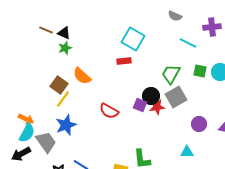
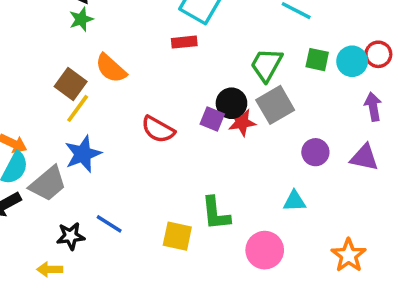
gray trapezoid: (46, 142) -> (48, 184), turned 85

